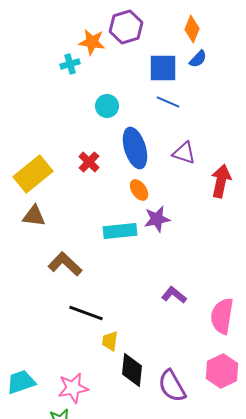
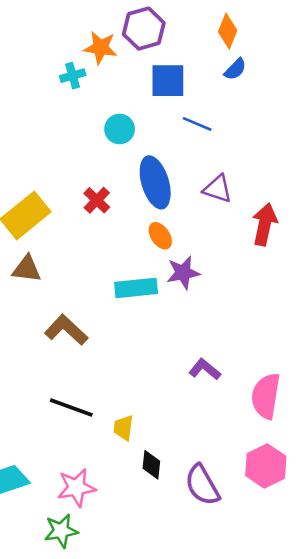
blue square: (163, 68) -> (168, 81), moved
black line: (86, 313) -> (71, 407), moved
black diamond: (132, 370) -> (151, 465), size x0.7

